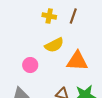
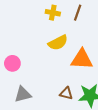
pink circle: (30, 65) -> (12, 63), moved

